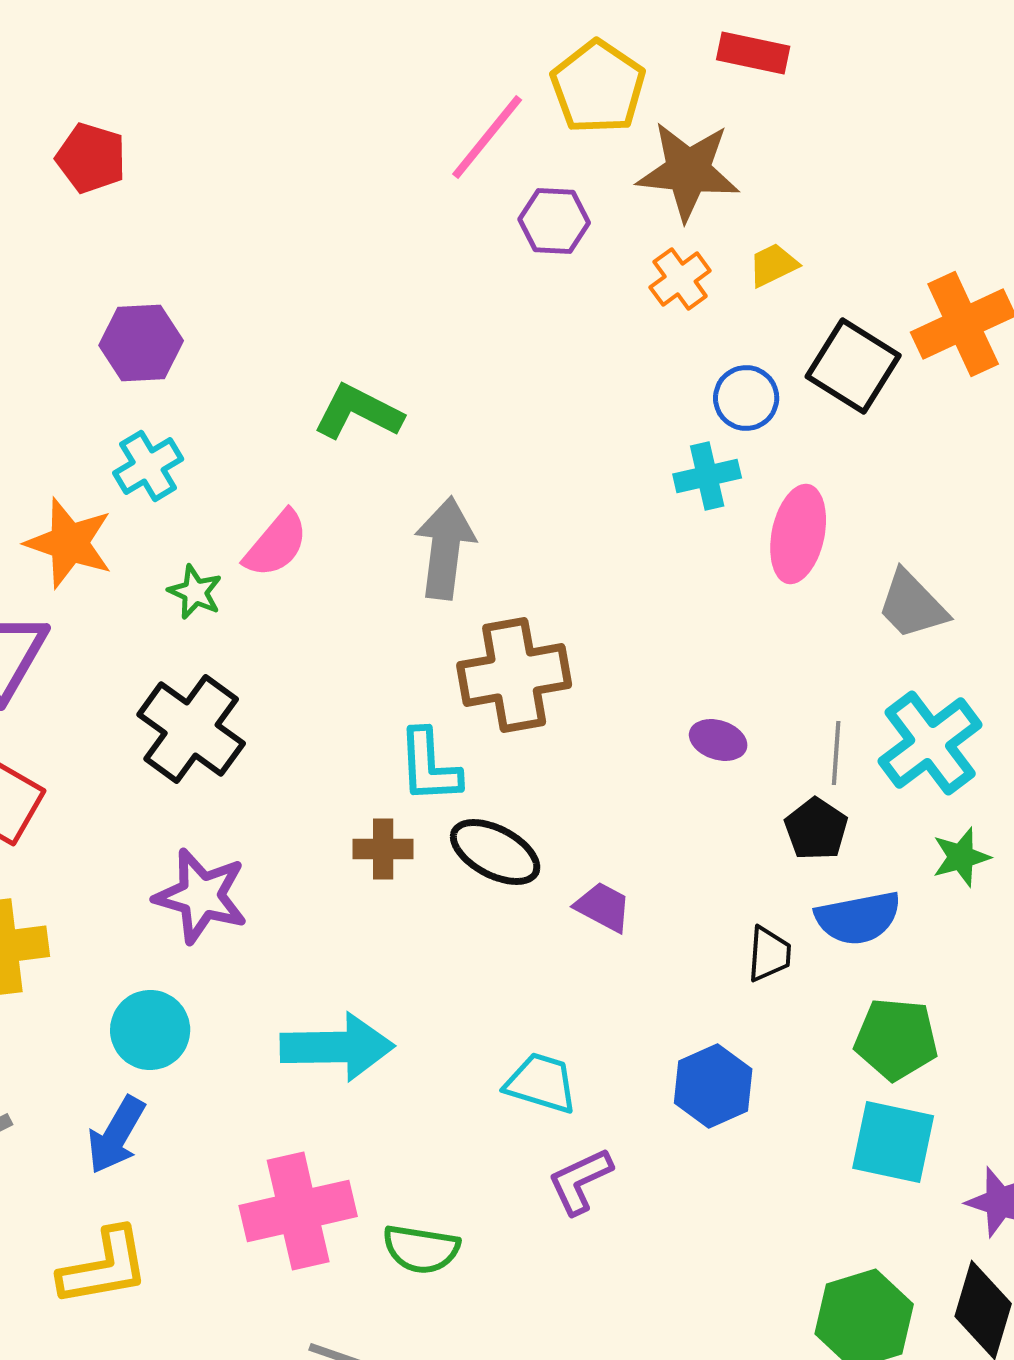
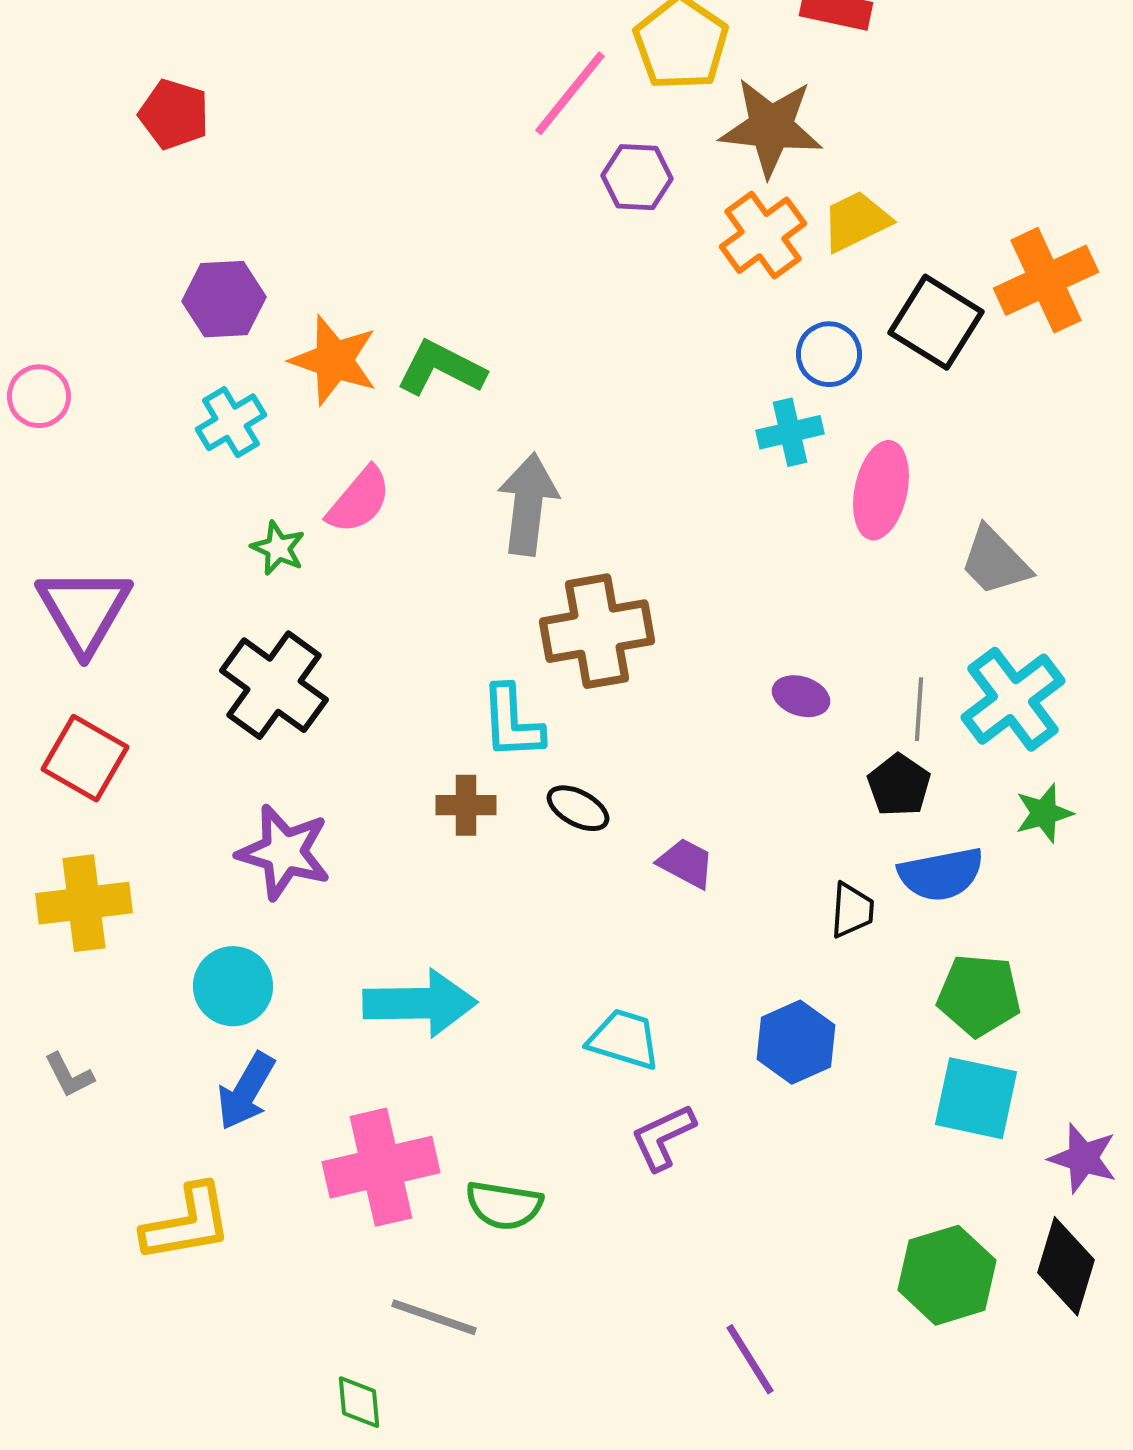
yellow trapezoid: (773, 265) -> (856, 221), size x1.4
orange cross: (680, 279) -> (763, 235), size x1.4
orange star: (69, 543) -> (334, 360), moved
black ellipse: (495, 852) -> (578, 808), size x0.7
blue arrow: (116, 1135) -> (246, 1091), moved

